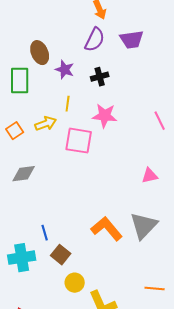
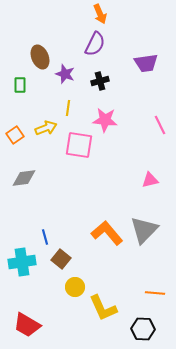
purple trapezoid: (132, 40) -> (146, 63), moved
green rectangle: (20, 81) -> (20, 85), size x0.6

